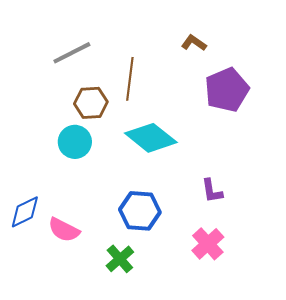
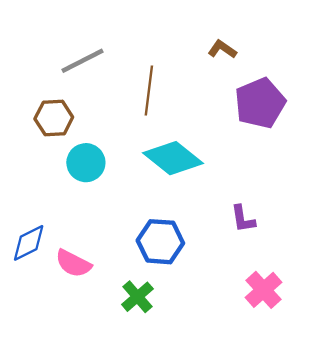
brown hexagon: (91, 103) -> (54, 118), moved
pink cross: (208, 244) -> (263, 290), moved

